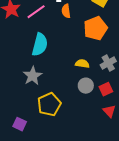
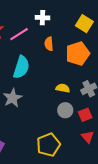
orange semicircle: (66, 11) -> (49, 44), moved
yellow pentagon: (49, 104) -> (48, 145), moved

